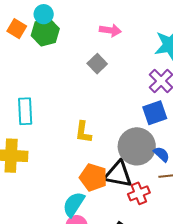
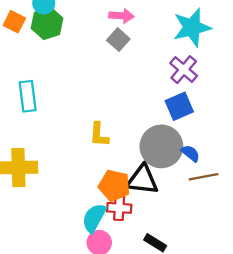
gray square: (97, 64) -> (118, 40), moved
cyan rectangle: (25, 111) -> (28, 96), moved
red cross: (139, 193) -> (119, 208), moved, turned 30

